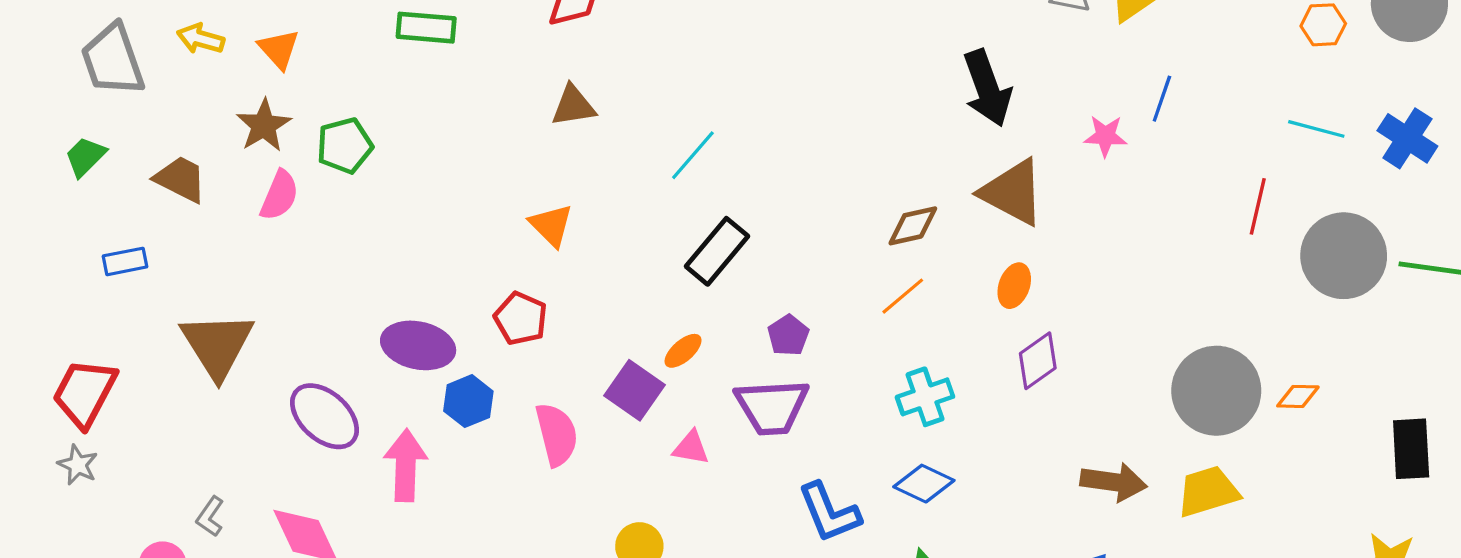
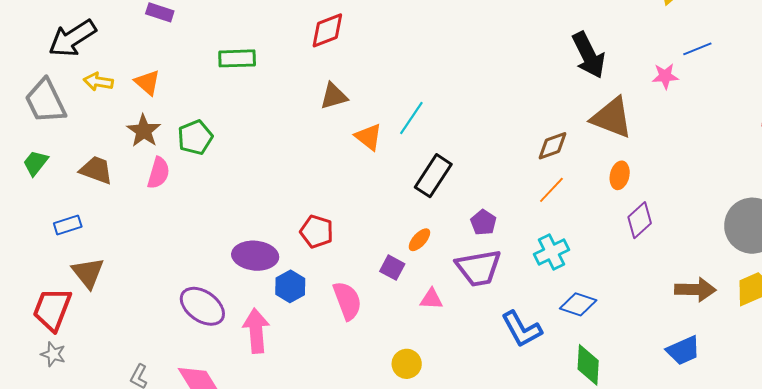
blue line: (1162, 99) -> (697, 49), turned 56
orange triangle: (551, 225) -> (369, 137), moved
brown triangle: (217, 345) -> (88, 273), moved, size x0.7
purple square: (634, 390) -> (392, 268), size x0.7
cyan cross: (925, 397) -> (552, 252), moved

